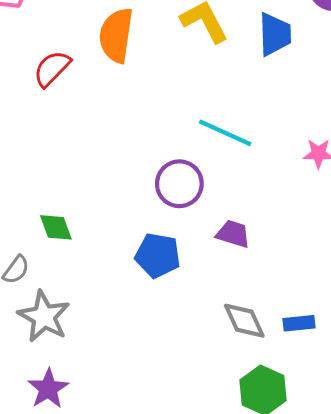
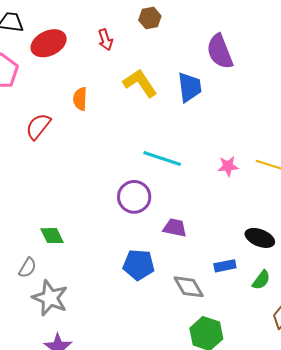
orange semicircle: (116, 35) -> (80, 99), size x0.6
blue pentagon: (158, 255) -> (139, 265), moved
blue rectangle: (299, 323) -> (225, 266), moved

